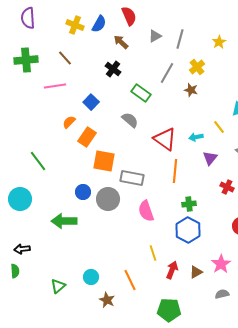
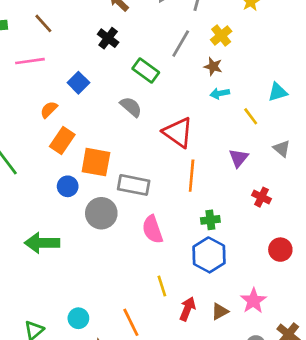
orange rectangle: (87, 137) -> (62, 141), moved
cyan arrow: (196, 137) -> (220, 93), moved
blue circle: (83, 192) -> (68, 186), moved

